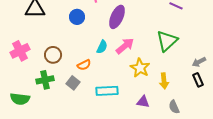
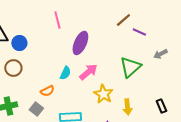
blue circle: (77, 17) -> (19, 43), moved
brown circle: (53, 55) -> (13, 68), moved
gray arrow: (199, 62) -> (160, 54), moved

